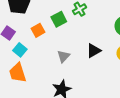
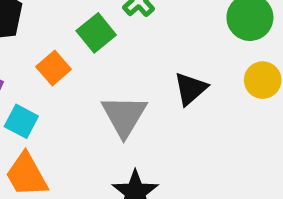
gray triangle: (63, 56) -> (124, 116), size x1.5

